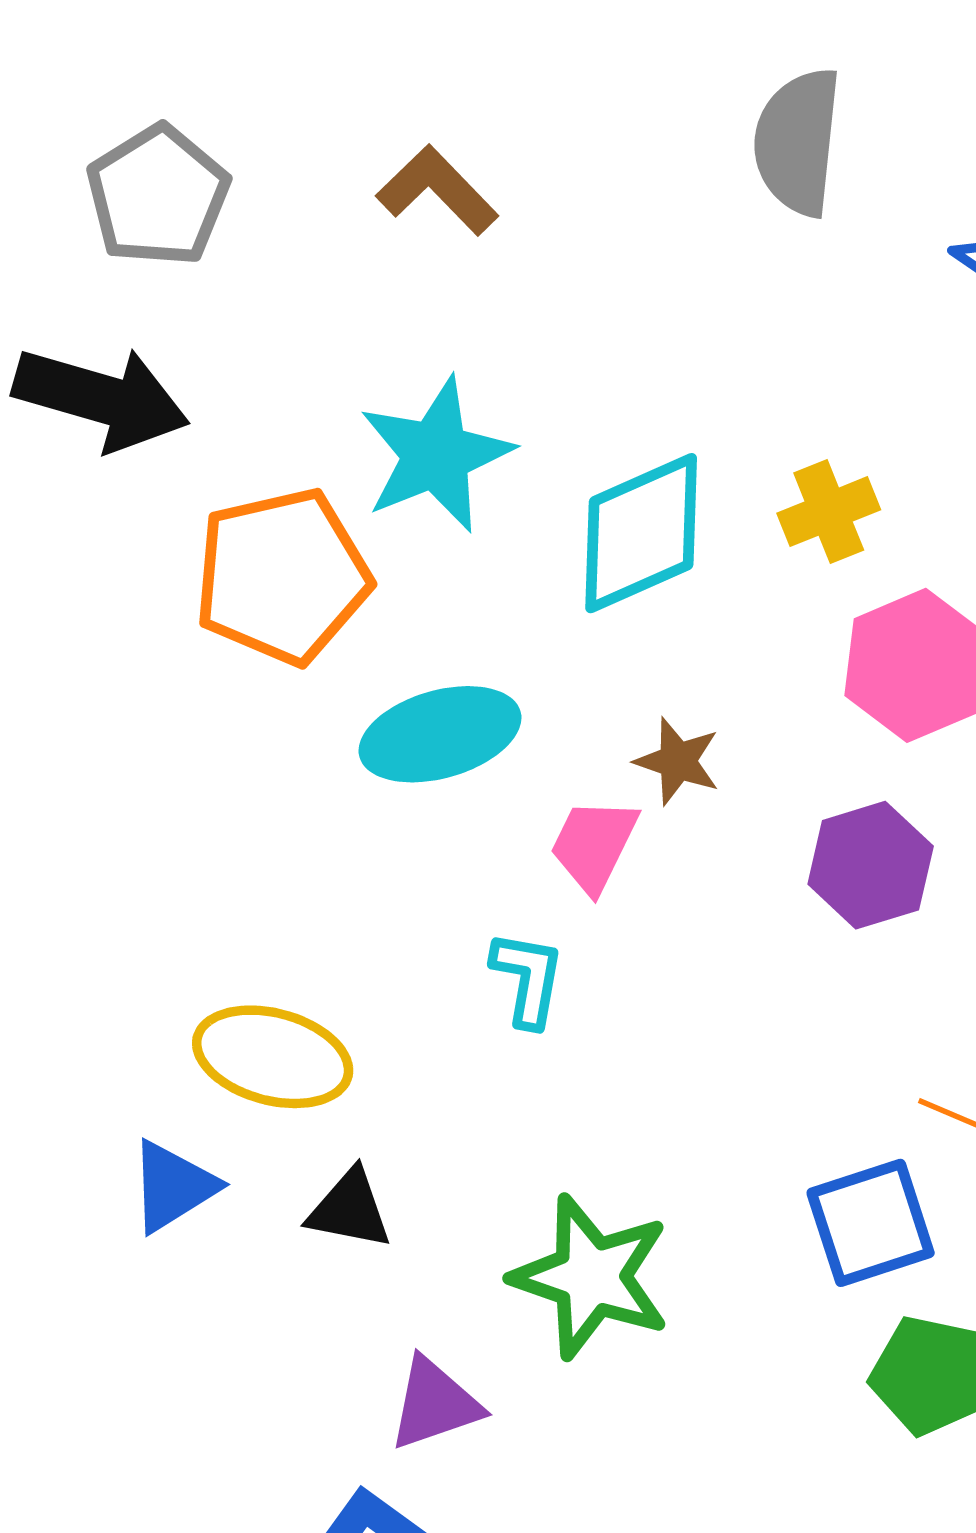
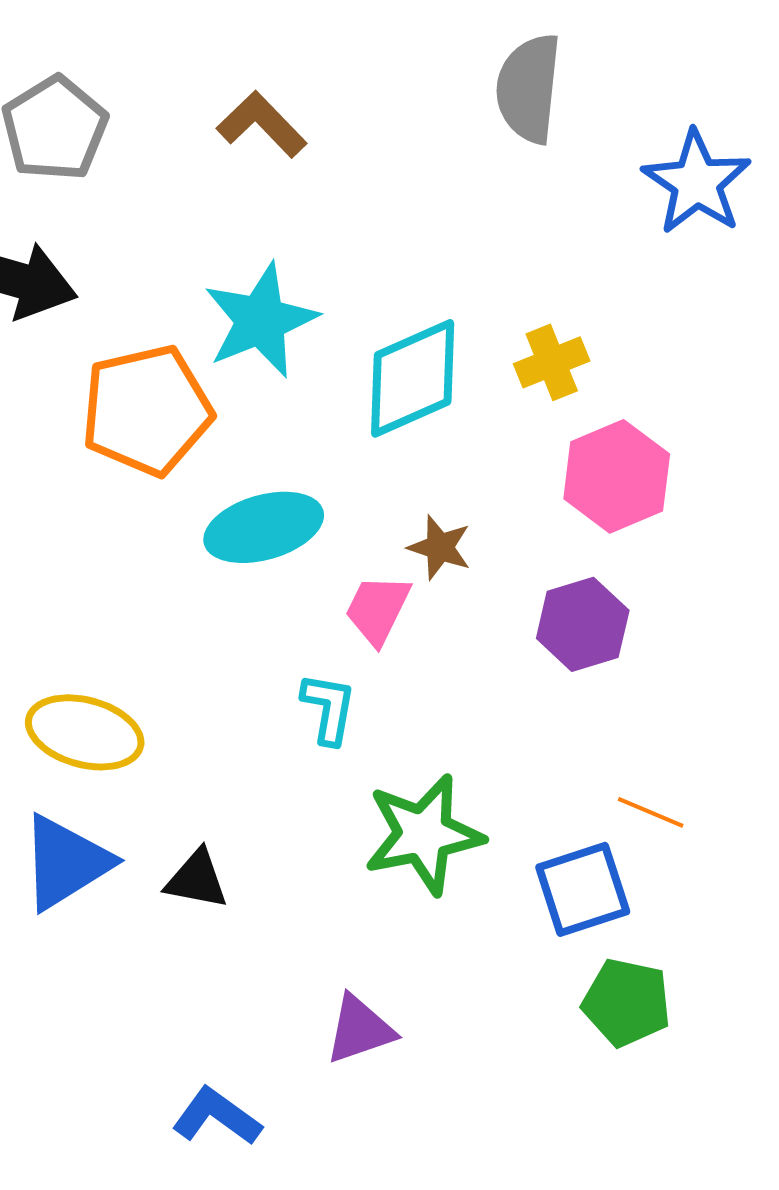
yellow ellipse: (273, 1057) -> (85, 732), moved
blue triangle: (173, 1186) -> (66, 862), size x1.4
green star: (591, 1277) -> (424, 834), moved, turned -30
purple triangle: (435, 1404) -> (360, 1029), moved

